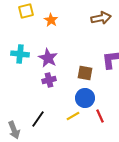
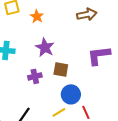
purple star: (48, 58) -> (45, 47), moved
brown square: (85, 73) -> (61, 69), moved

